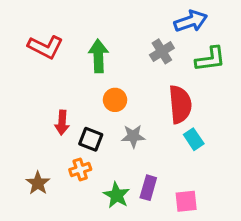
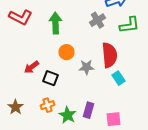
red arrow: (62, 123) -> (32, 67), turned 49
gray star: (133, 136) -> (86, 67), moved
orange cross: (80, 169) -> (48, 105), moved

